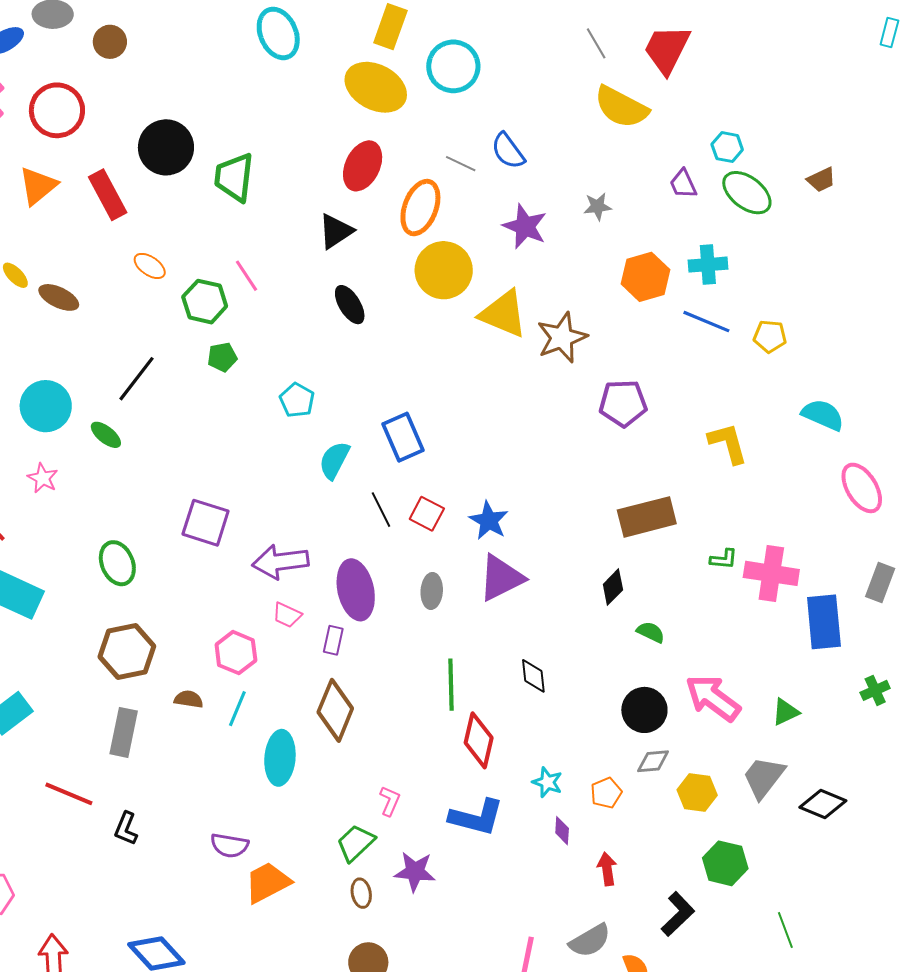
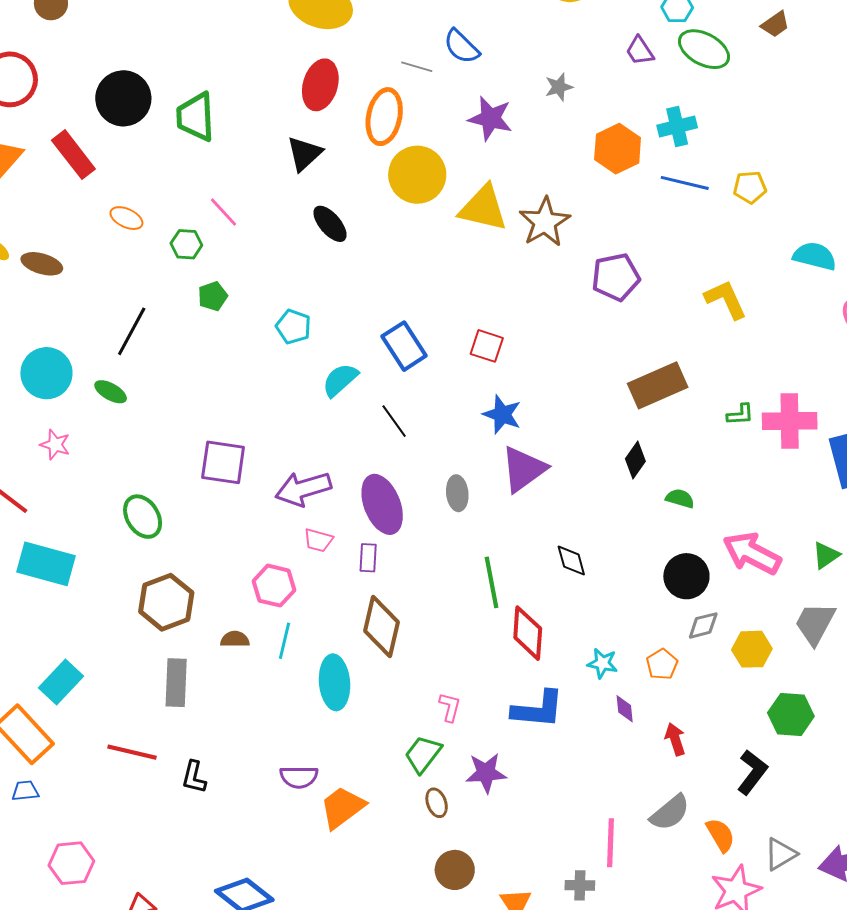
green hexagon: (205, 302) -> (186, 244), size x0.7
cyan semicircle: (334, 460) -> (340, 380), turned 30
red square: (427, 514) -> (487, 346), moved

